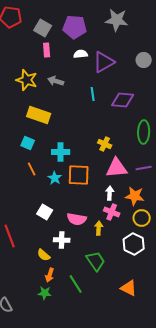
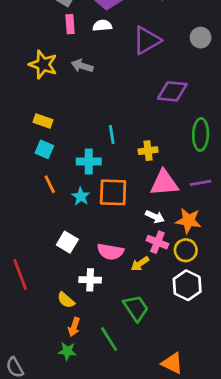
white semicircle: (81, 54) -> (102, 25), moved
cyan line: (93, 94) -> (112, 134), moved
yellow rectangle: (39, 115) -> (43, 121), moved, size x0.6
yellow cross: (105, 144) -> (148, 151), turned -32
white arrow: (110, 193) -> (155, 217), turned 112
yellow circle: (142, 218) -> (186, 250), moved
yellow arrow: (99, 228) -> (140, 264), turned -128
orange triangle: (129, 288) -> (172, 363), moved

